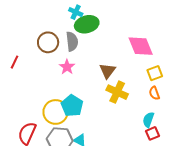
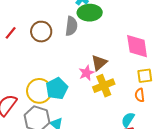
brown circle: (48, 42) -> (41, 32), moved
pink star: (67, 67) -> (86, 73), moved
yellow cross: (117, 92) -> (104, 86), turned 30

